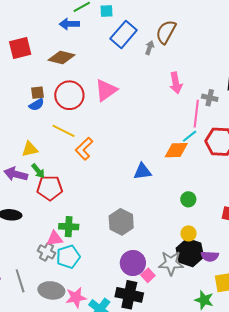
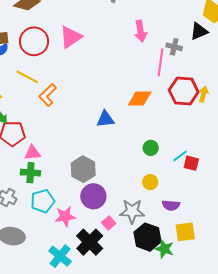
cyan line: (189, 136) -> (180, 156), moved
pink triangle: (55, 239) -> (33, 153), moved
black hexagon: (190, 253) -> (147, 237), moved
cyan pentagon: (68, 257) -> (43, 201), moved
purple circle: (133, 263) -> (93, 196), moved
black cross: (129, 295) -> (90, 242), turned 32
pink star: (76, 297) -> (65, 216), moved

